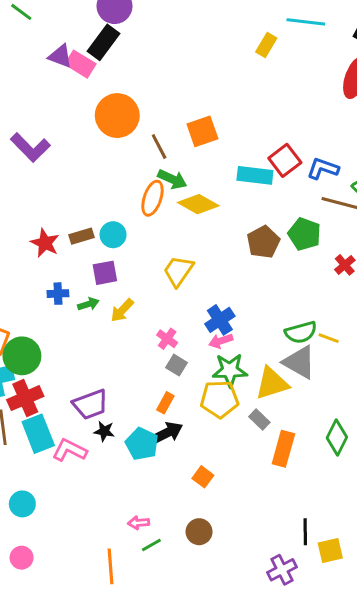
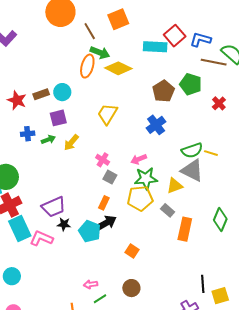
blue cross: (220, 320) -> (156, 125), moved
yellow triangle: (272, 383) -> (175, 186), size x0.7

